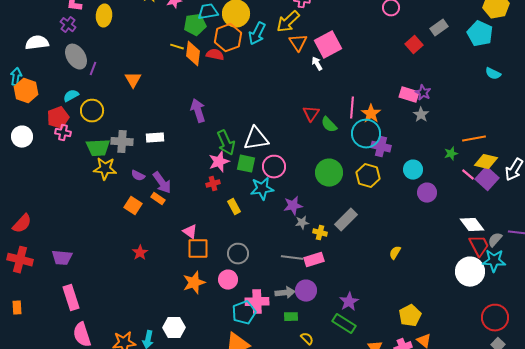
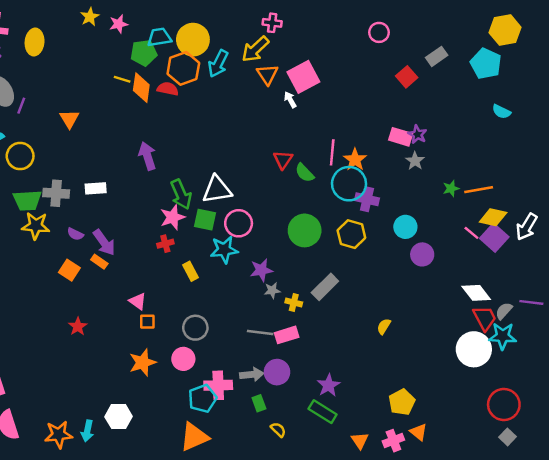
green star: (451, 154) -> (451, 188), moved
orange square: (198, 249) -> (147, 322), size x0.6
green rectangle: (291, 317) -> (259, 403), turned 72

